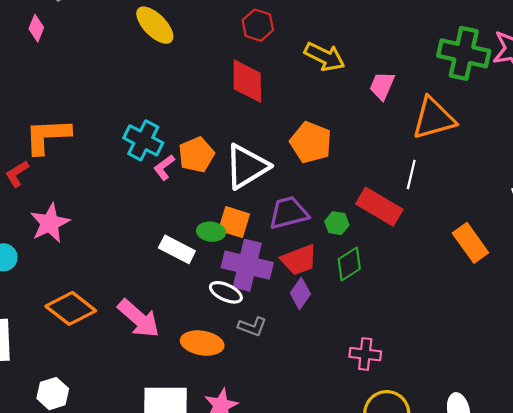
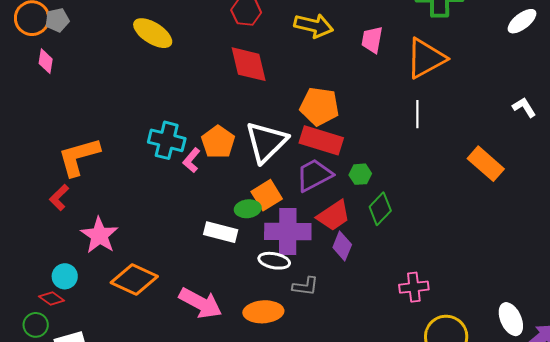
red rectangle: (379, 207) -> (321, 140), moved
orange square: (234, 222) -> (267, 195), turned -36
orange diamond: (71, 308) -> (134, 280), moved

